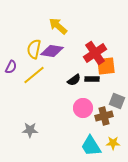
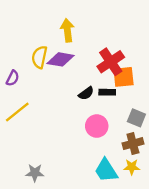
yellow arrow: (58, 26) -> (67, 30), turned 42
yellow line: (34, 75) -> (17, 112), moved
brown cross: (104, 116) -> (133, 144), moved
gray star: (30, 130) -> (35, 173), moved

